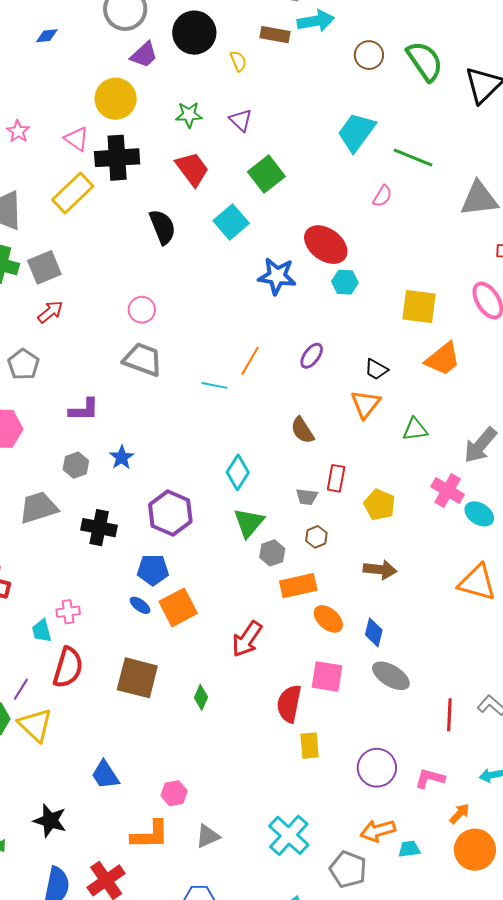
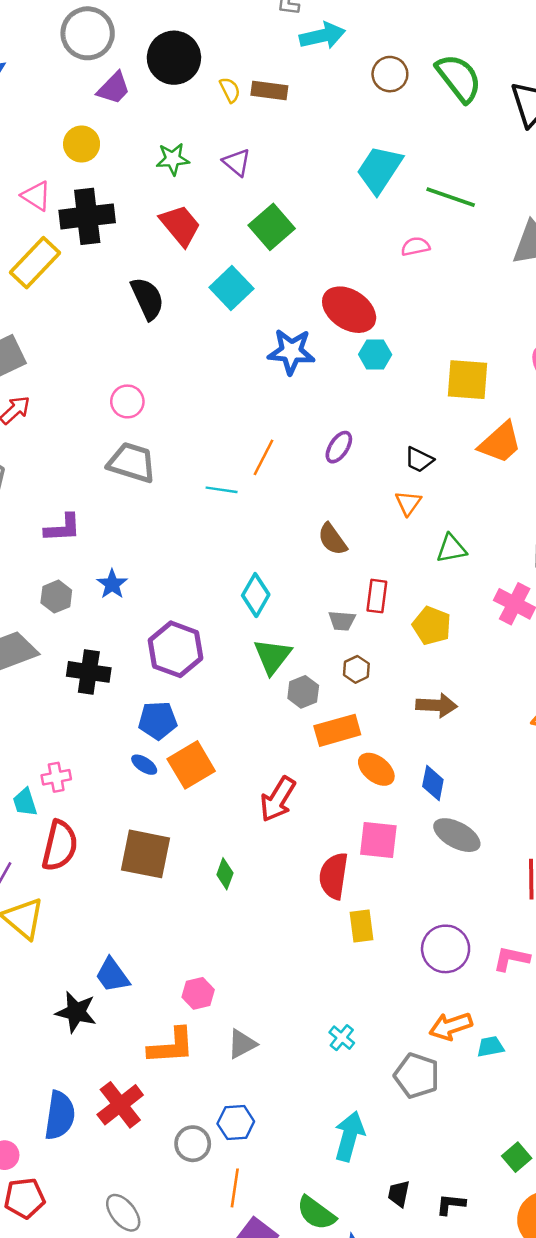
brown rectangle: (275, 35) -> (269, 90), moved
yellow circle: (116, 99) -> (82, 144), size x0.7
pink semicircle: (382, 196) -> (415, 246), turned -130
orange triangle: (365, 404) -> (408, 503), size x0.7
green triangle: (415, 429) -> (451, 549), moved
black star: (50, 821) -> (76, 1012), moved
cyan cross: (289, 835) -> (342, 1038), size x0.5

